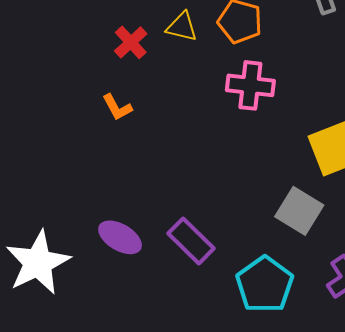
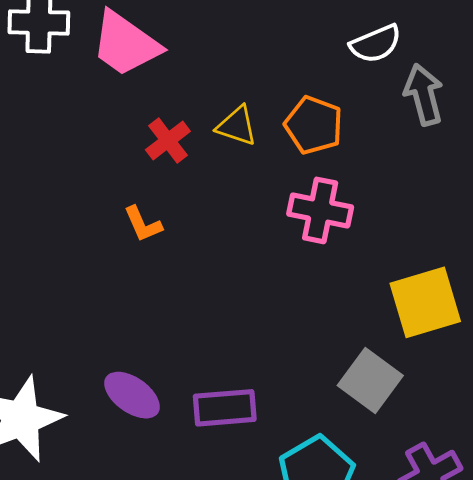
purple rectangle: (191, 241) -> (225, 408), turned -54

